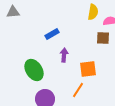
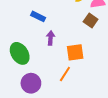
blue rectangle: (52, 34) -> (38, 16), turned 56
brown square: (103, 38) -> (91, 21), turned 32

